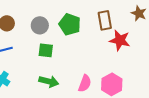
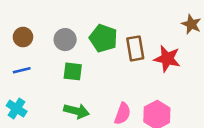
brown rectangle: (105, 20) -> (135, 48), moved

